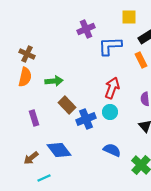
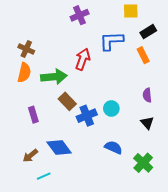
purple cross: (86, 29) -> (80, 15), moved
green arrow: (54, 81) -> (54, 77), size x1.4
red arrow: (112, 88) -> (83, 59), moved

